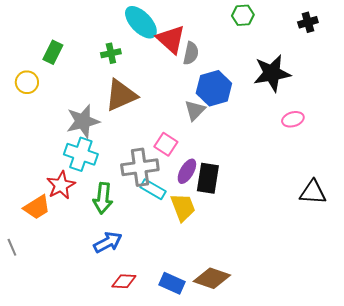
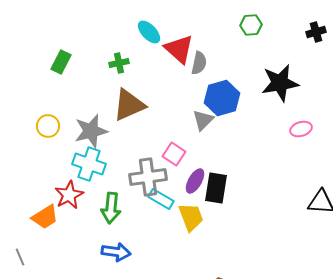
cyan ellipse: (141, 22) -> (149, 32), size x0.7
yellow circle: (27, 82) -> (48, 126), moved
blue arrow: (108, 242) -> (116, 252), turned 36

